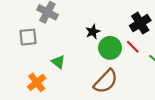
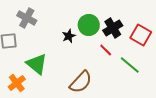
green circle: (110, 48) -> (89, 25), moved
green triangle: (58, 62) -> (37, 64), size x1.6

